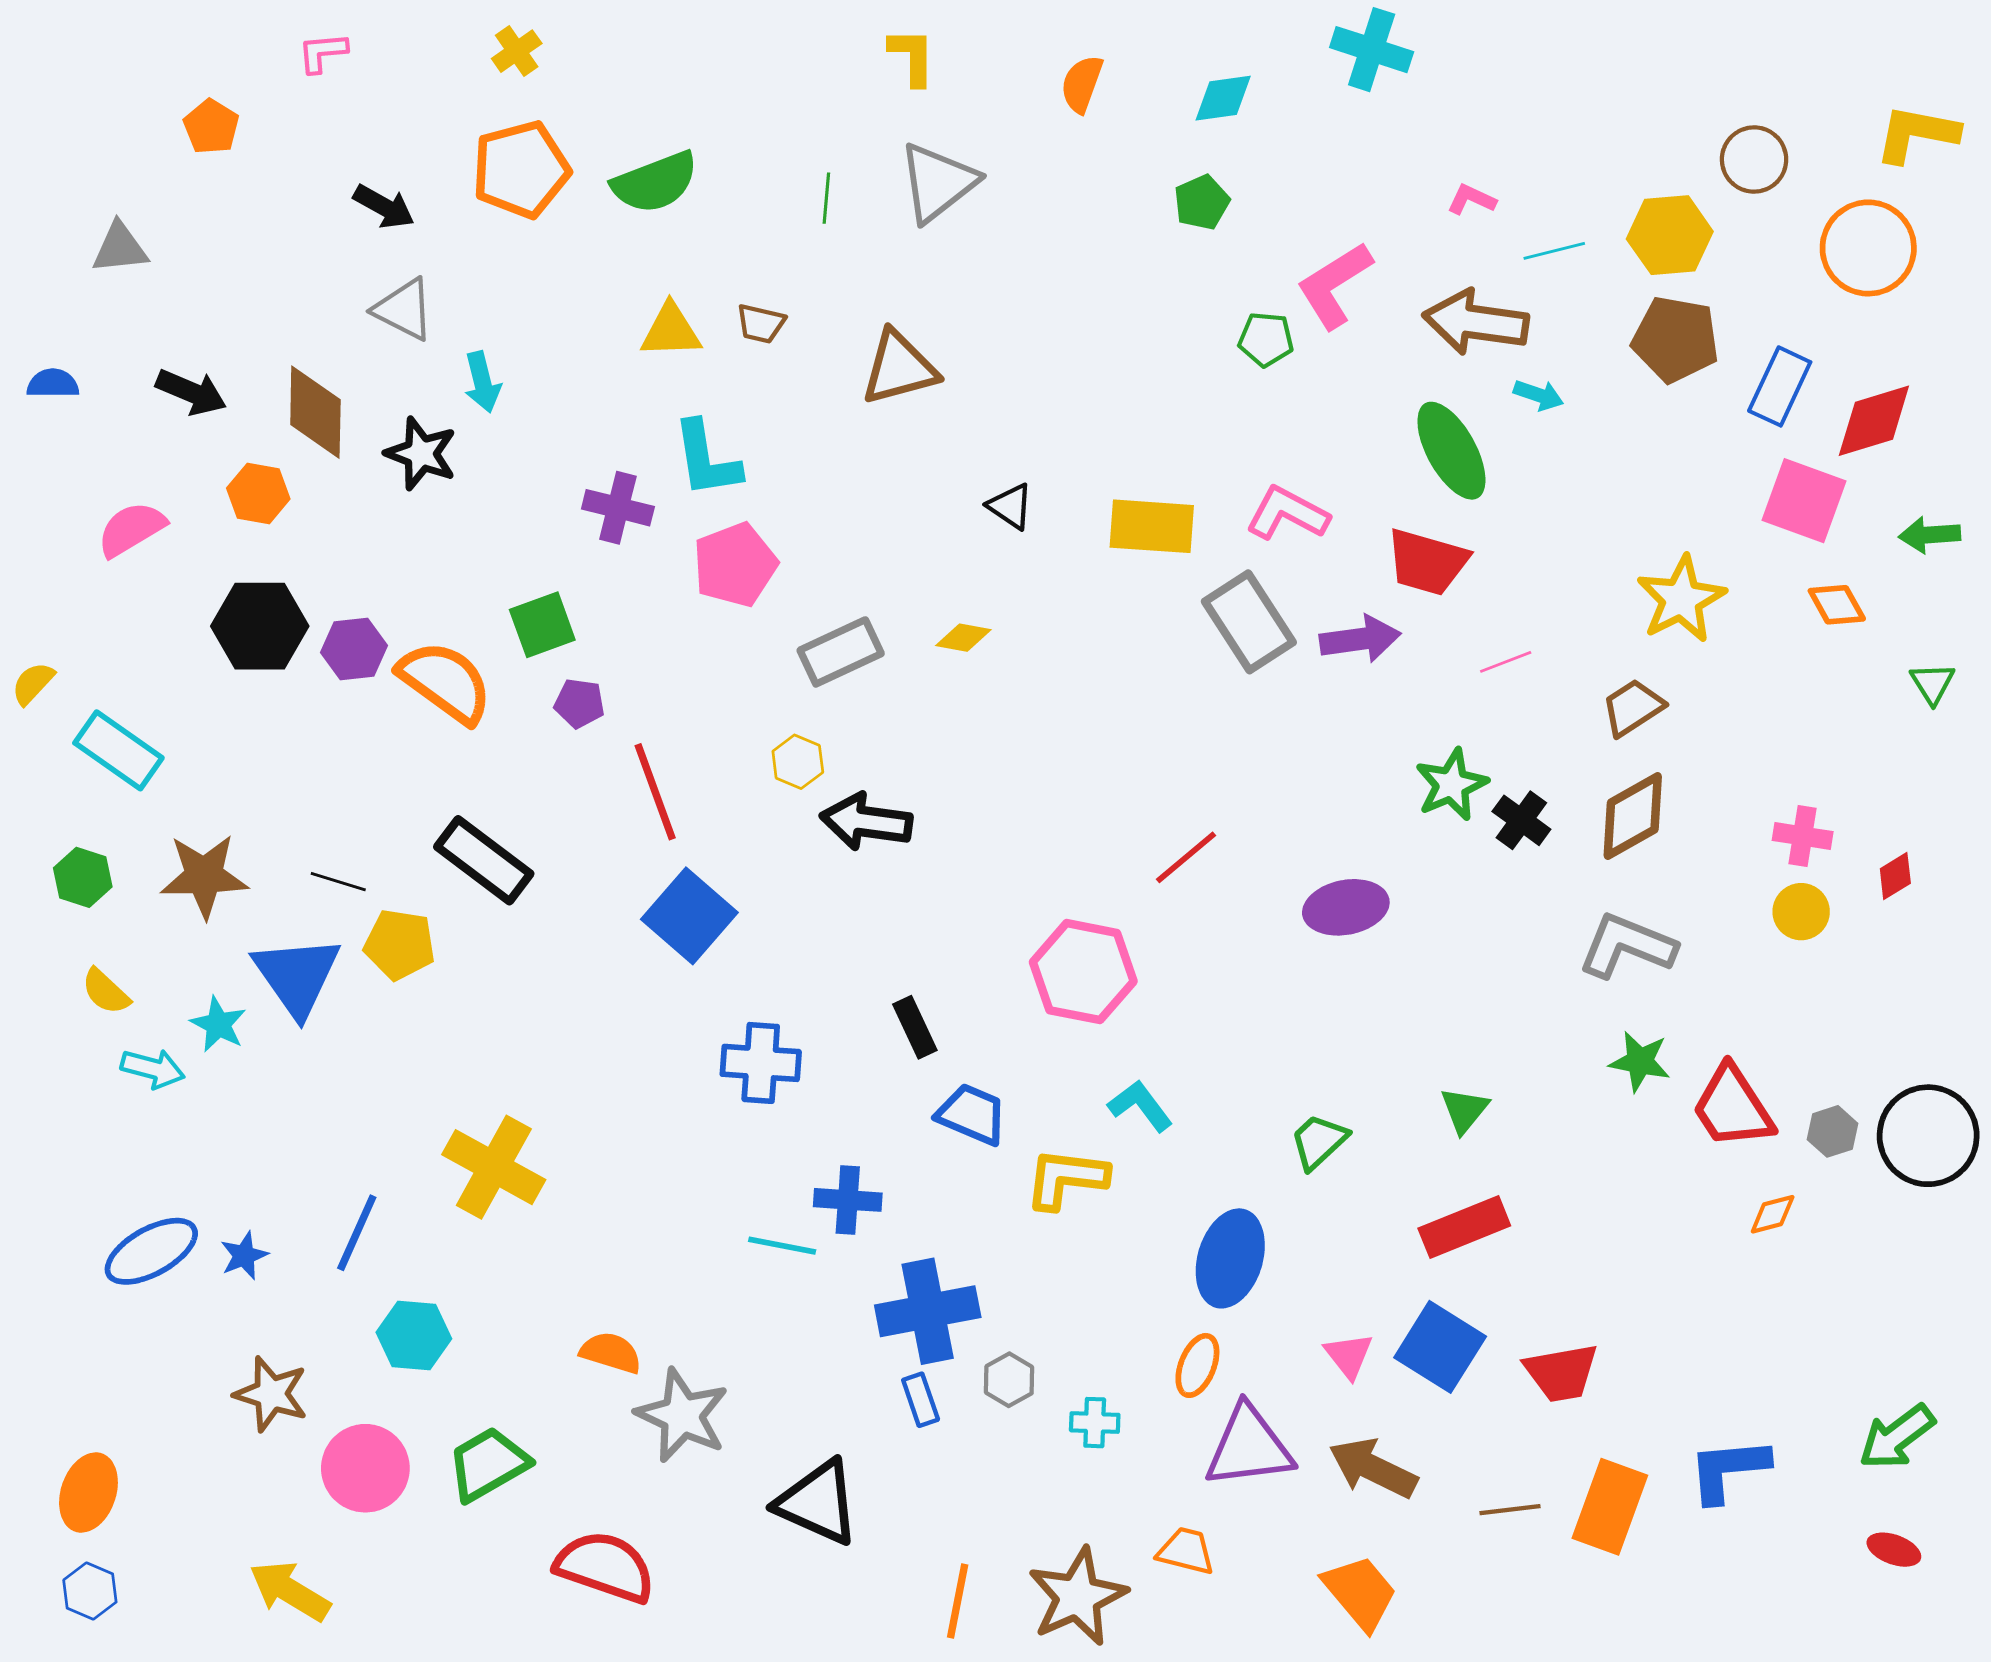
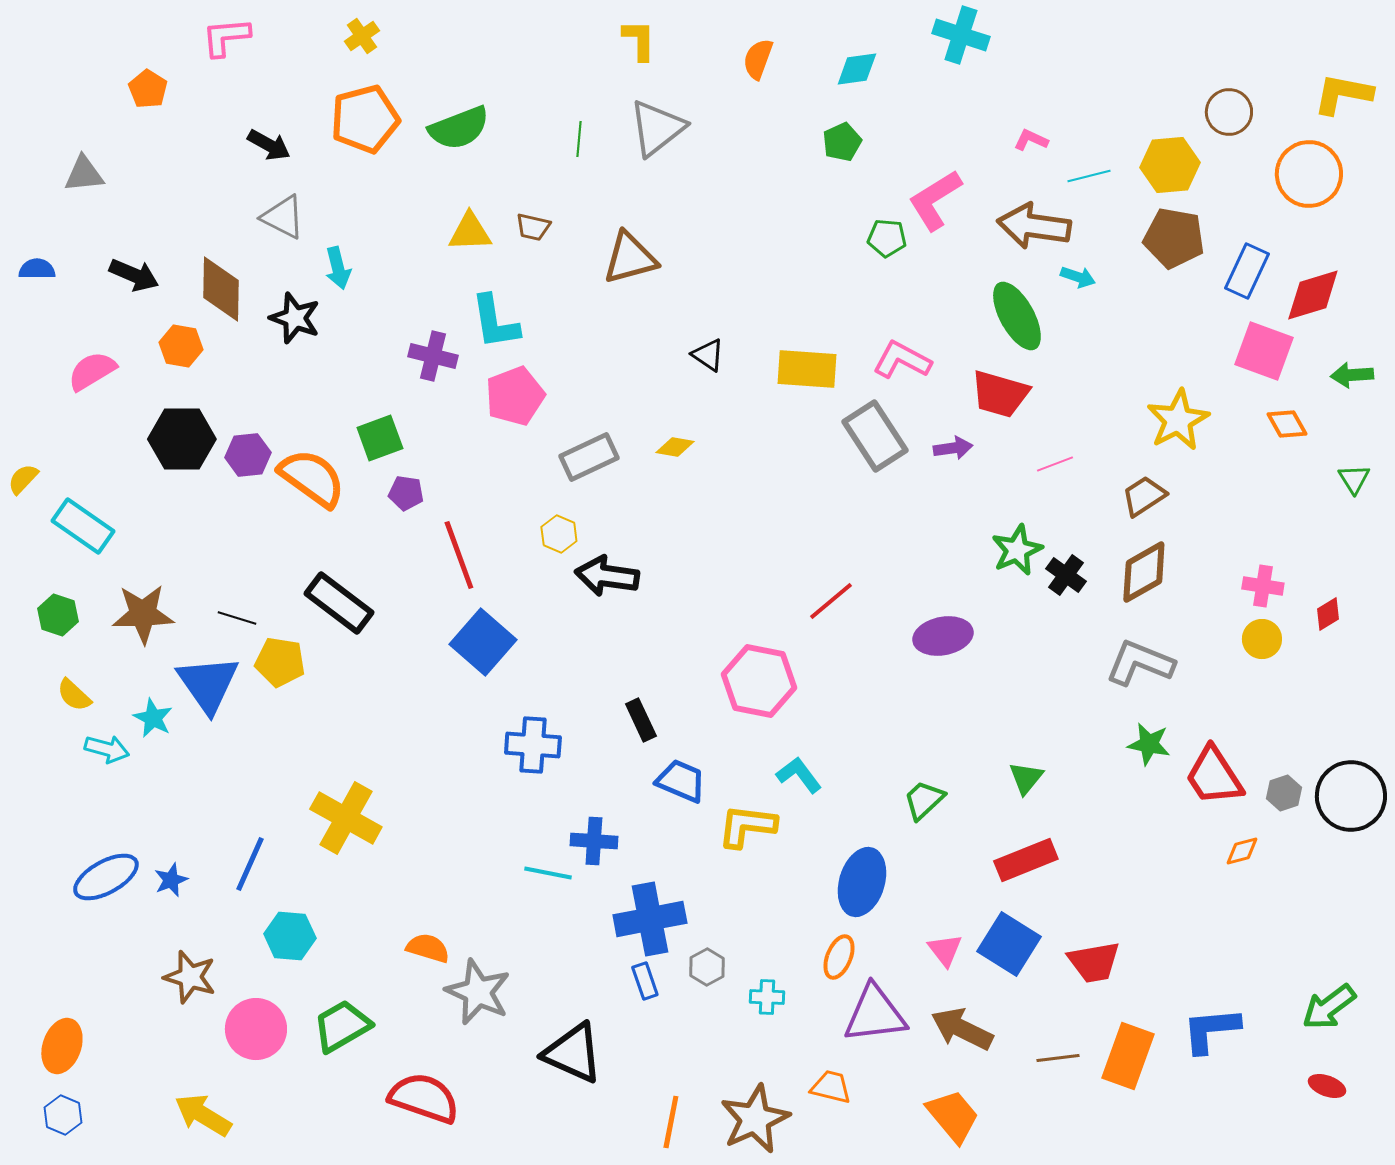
pink L-shape: (323, 52) -> (226, 37), size x1.4
purple arrow: (1360, 639) -> (953, 448), size x0.7

